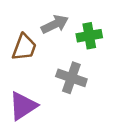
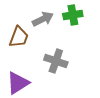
green cross: (89, 36) -> (73, 15), moved

